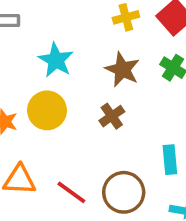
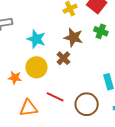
brown cross: (112, 116) -> (63, 58), moved
red line: (71, 192) -> (55, 97), moved

